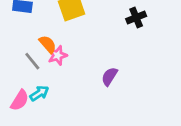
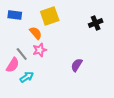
orange semicircle: (48, 44) -> (36, 33), moved
pink semicircle: (20, 100) -> (13, 65), moved

